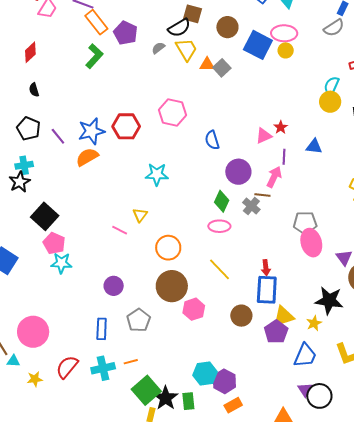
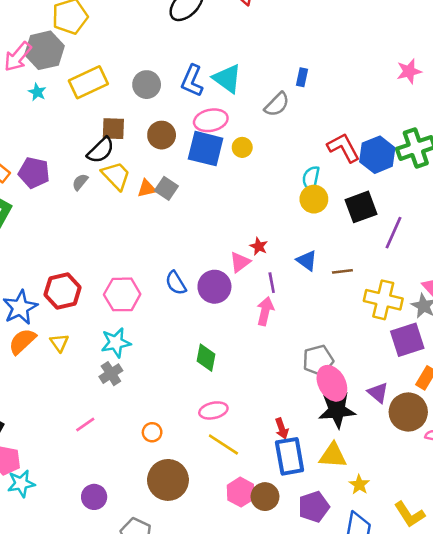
gray semicircle: (334, 28) -> (277, 104), moved
pink ellipse: (284, 33) -> (211, 120), moved
pink hexagon: (173, 112) -> (122, 294), moved
blue triangle: (314, 146) -> (307, 261), turned 42
purple circle: (238, 172) -> (214, 287), moved
brown line: (262, 195) -> (342, 271), moved
gray cross: (251, 206) -> (111, 374), moved, turned 30
yellow triangle: (140, 215) -> (59, 343), moved
pink ellipse: (219, 226) -> (213, 410), moved
pink line: (120, 230) -> (85, 425), turned -49
orange circle: (168, 248) -> (152, 432), size x0.6
black star: (329, 300) -> (337, 410), moved
pink hexagon: (194, 309) -> (241, 492), moved
yellow triangle: (283, 316) -> (333, 455), moved, turned 35
purple pentagon: (276, 332) -> (314, 507), turned 30

